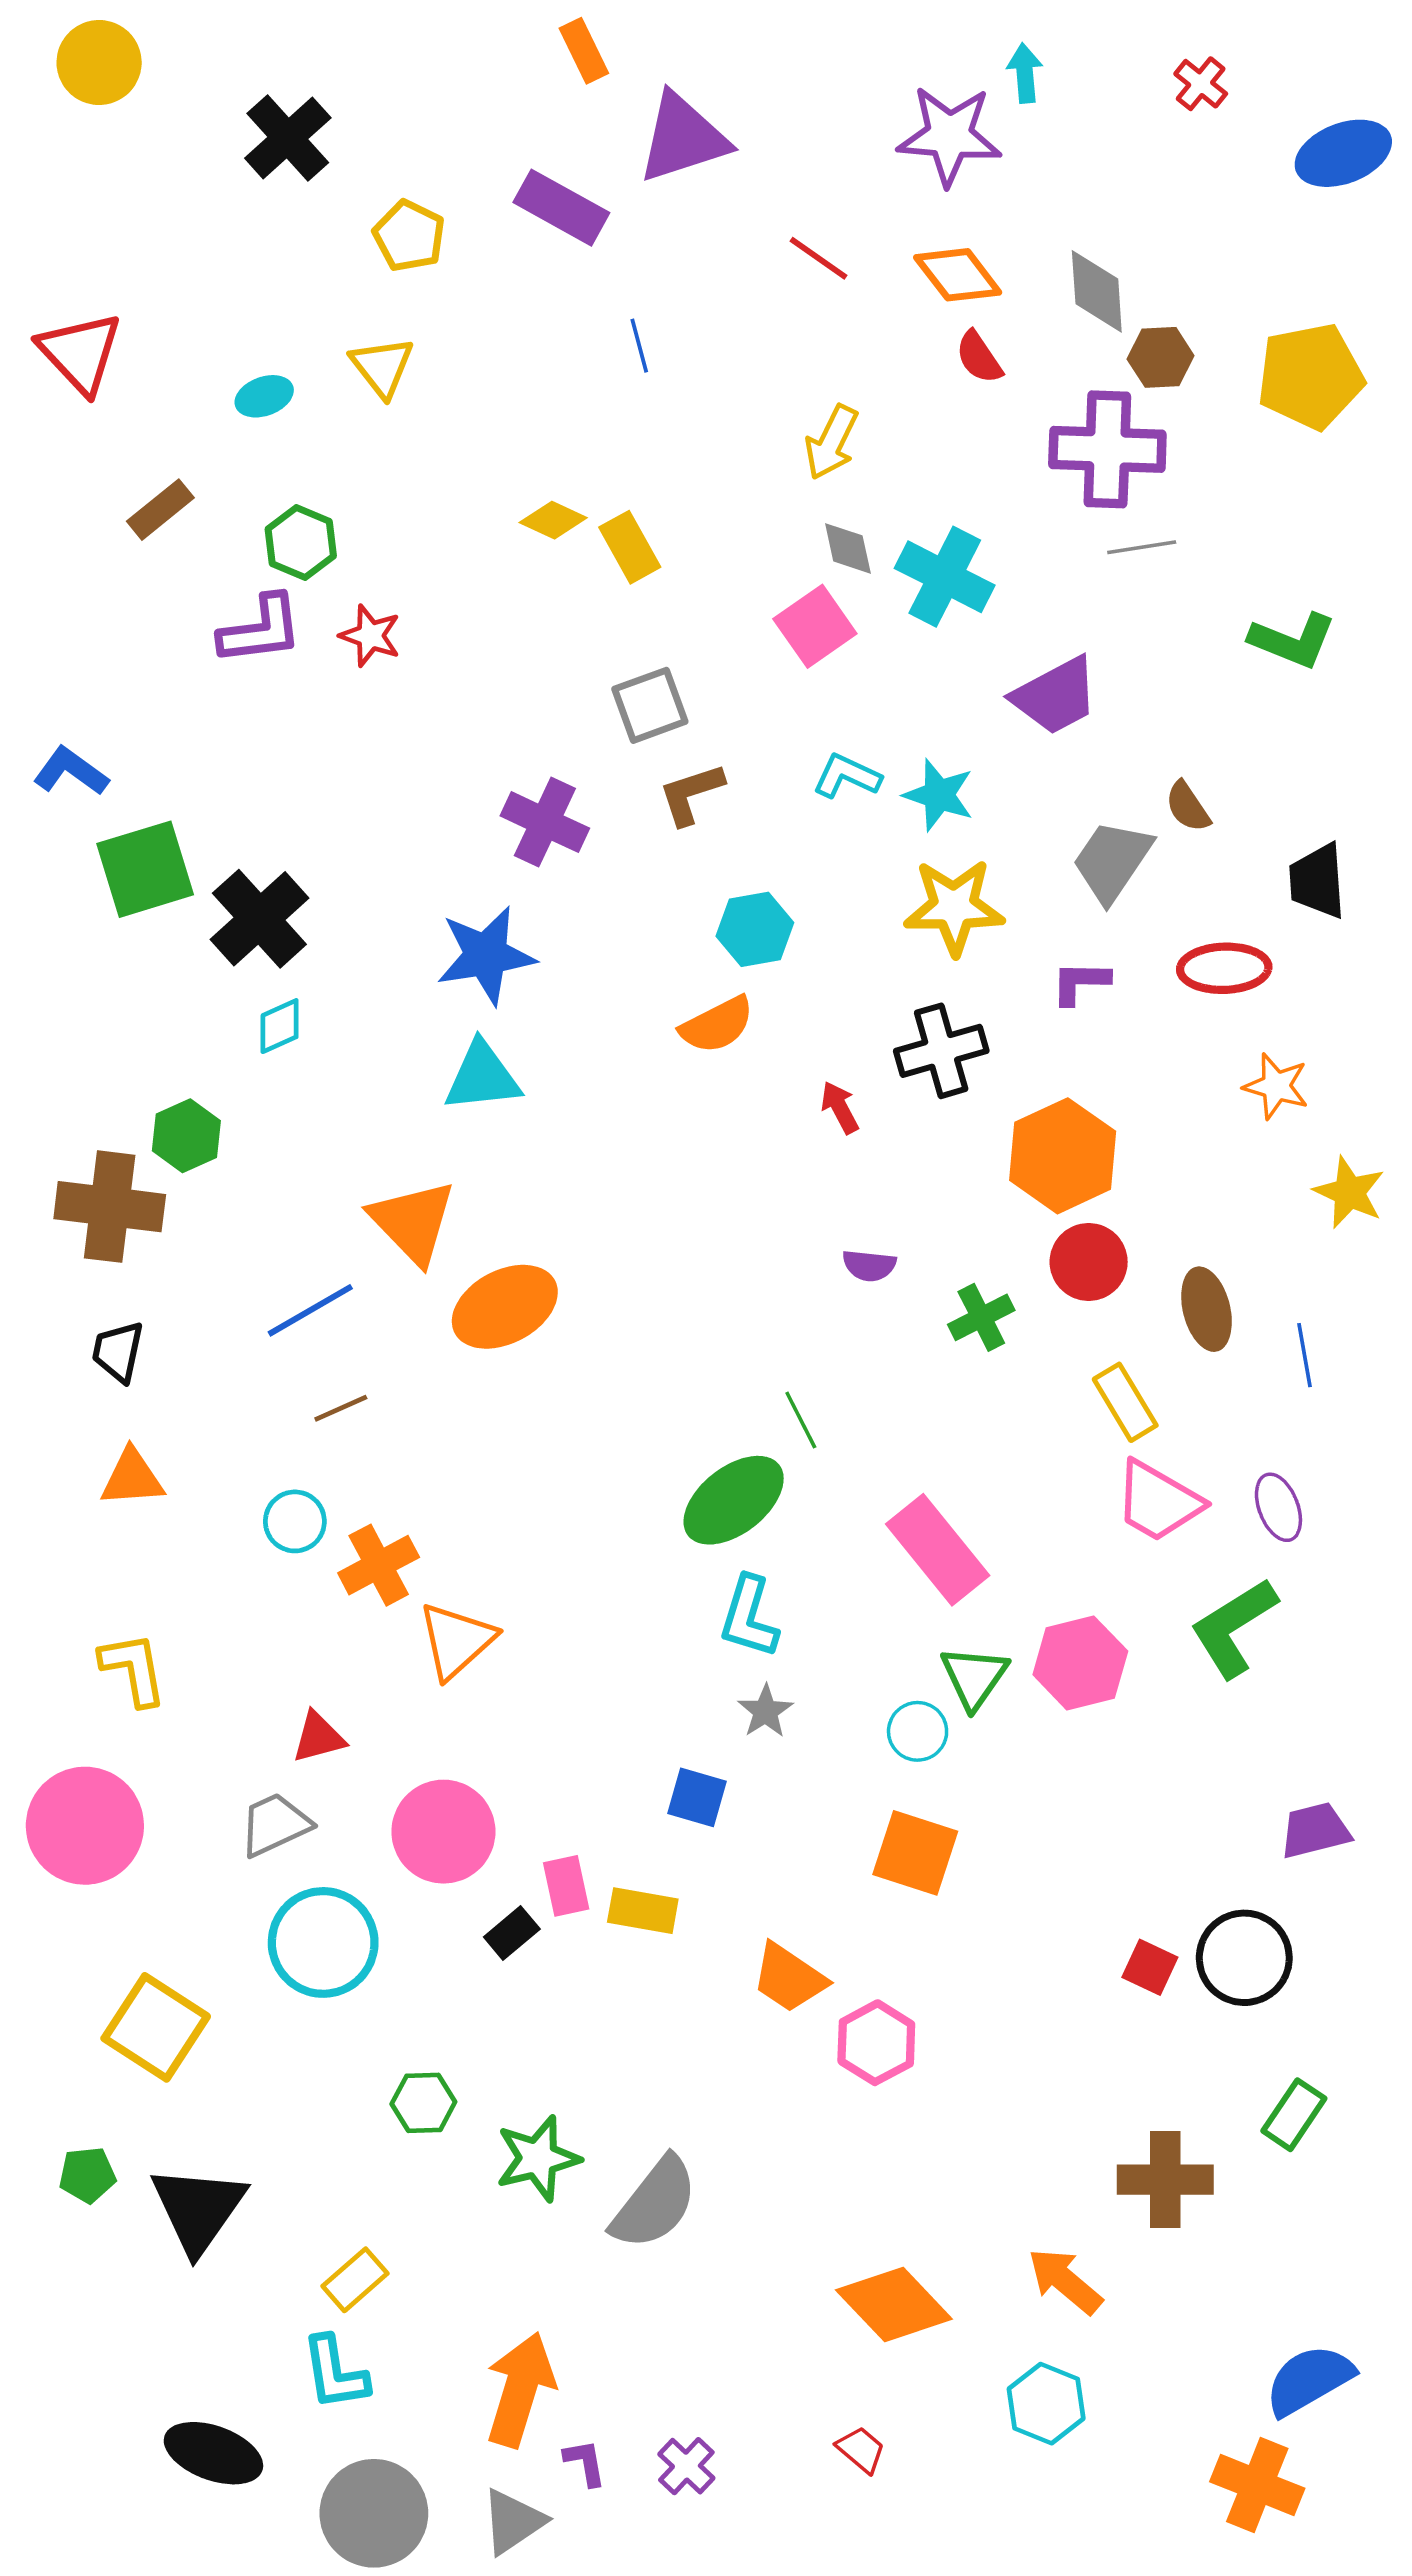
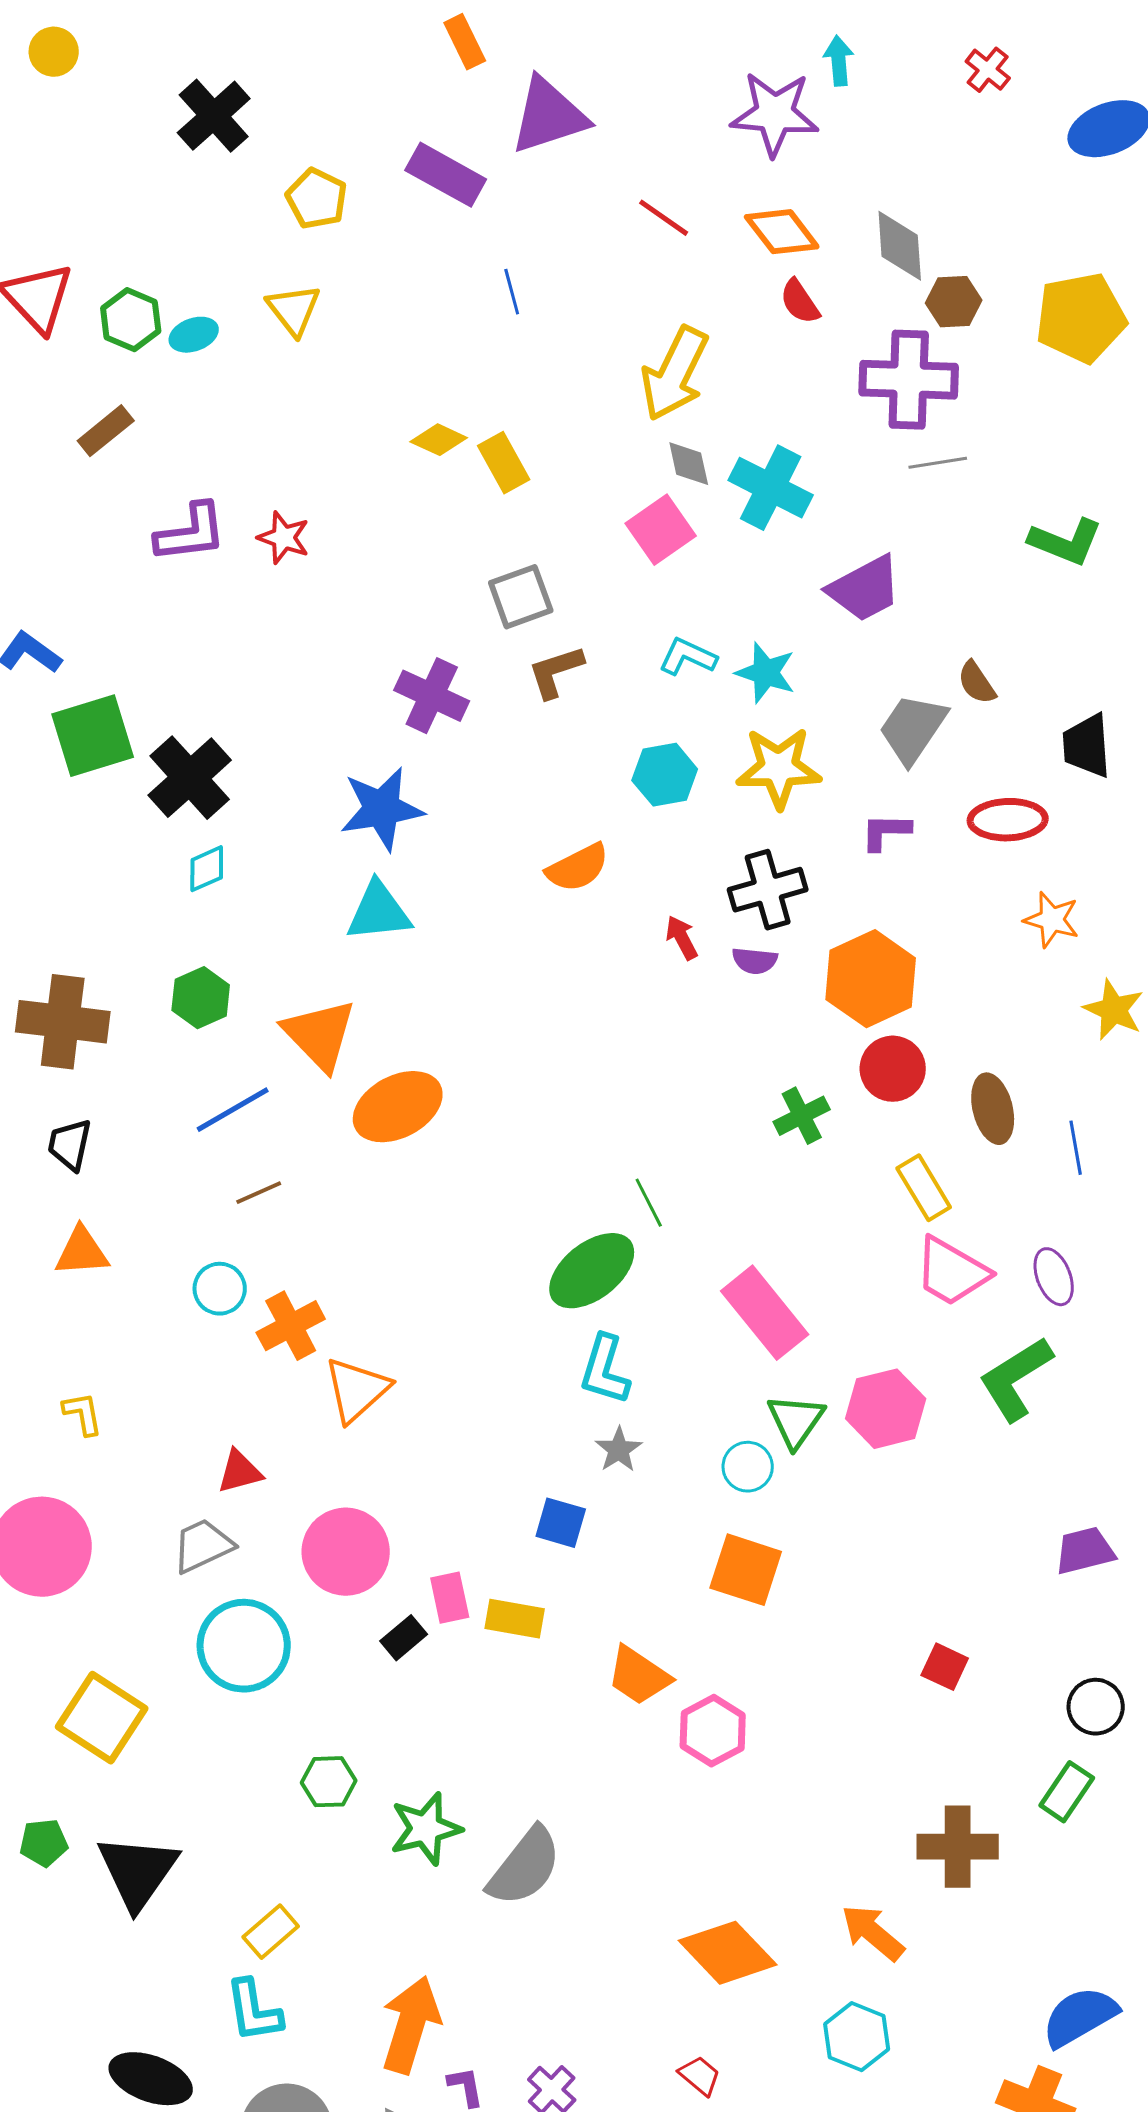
yellow circle: (99, 63) -> (54, 52), size x0.7
yellow arrow: (831, 442) -> (675, 374), size x1.5
green hexagon: (301, 543) -> (131, 320), moved
cyan hexagon: (755, 929) -> (665, 775), moved
green hexagon: (186, 1136) -> (201, 998), moved
purple semicircle: (869, 1265) -> (755, 961), moved
yellow L-shape: (133, 1669) -> (83, 1414), size x0.7
black circle: (1244, 1958) -> (1096, 1707), moved, size x0.7

